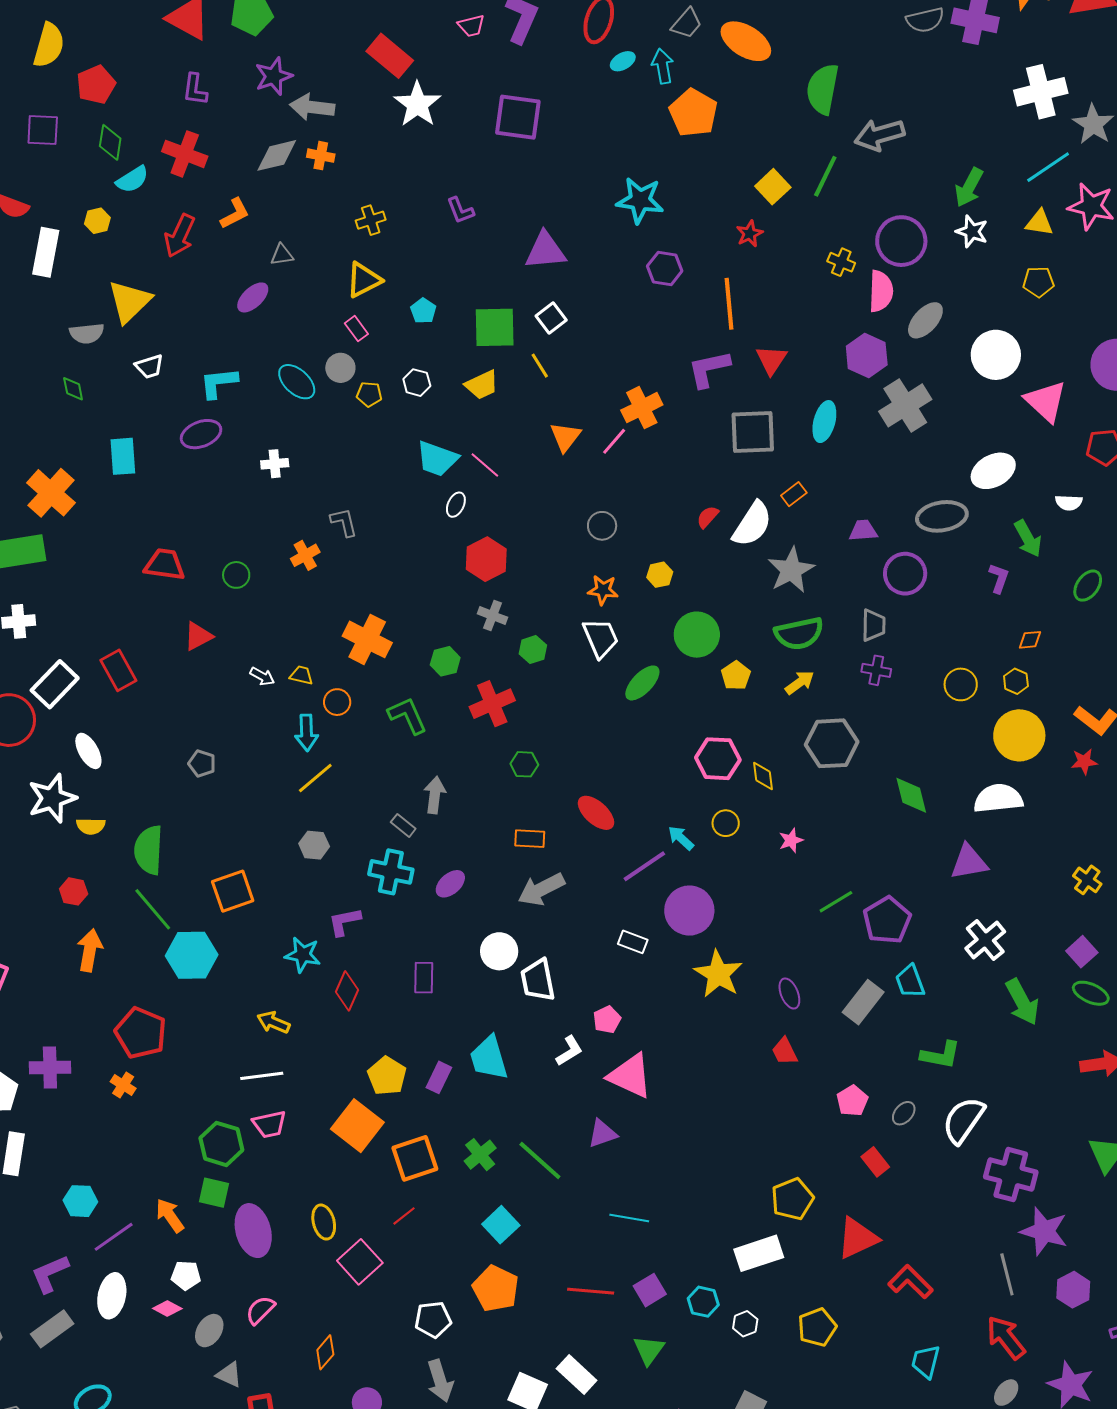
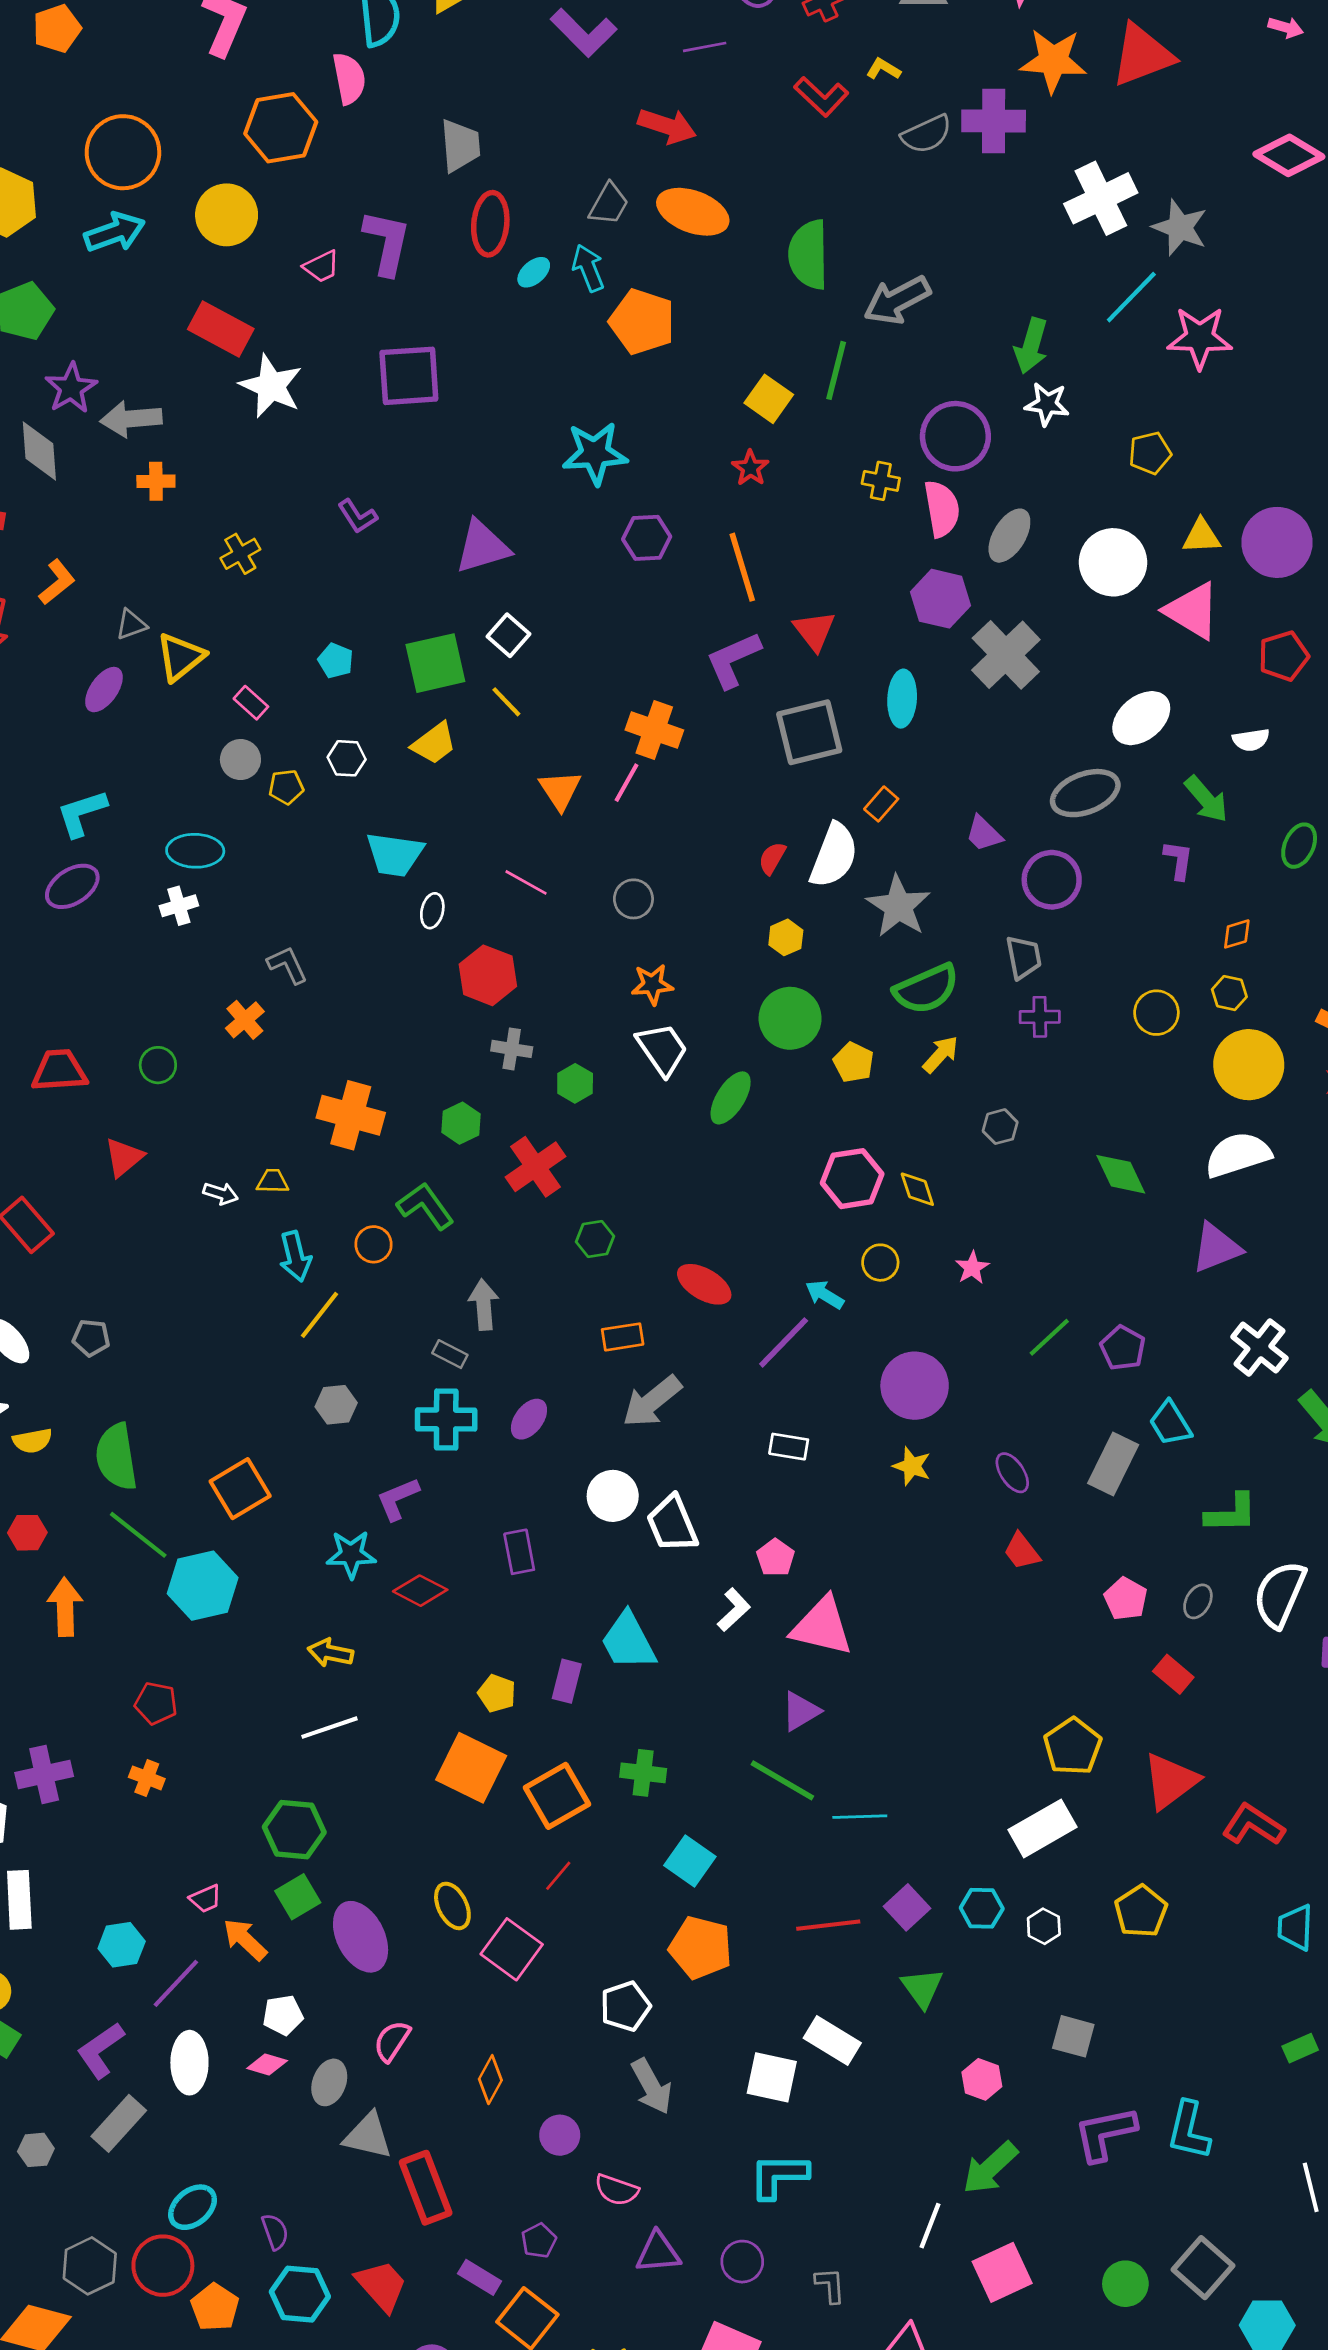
gray diamond: (277, 155) -> (39, 451), moved, turned -69
yellow triangle: (1039, 223) -> (1201, 536), moved
yellow triangle: (364, 280) -> (180, 657), moved
cyan ellipse: (297, 382) -> (195, 851), moved, turned -30
orange cross: (642, 408) -> (654, 730), turned -33
pink line: (485, 465) -> (526, 882), moved
purple trapezoid: (863, 531) -> (984, 834), turned -120
yellow hexagon: (660, 575) -> (786, 937), moved
orange circle: (337, 702) -> (373, 1244), moved
gray hexagon: (832, 743) -> (1000, 1127), size x0.5
gray pentagon: (202, 764) -> (91, 1338), moved
purple circle: (689, 911) -> (915, 1386), moved
purple pentagon: (887, 920) -> (1123, 1348), size x0.7
yellow star: (718, 974) -> (912, 1466), size x0.6
red diamond: (347, 991) -> (420, 1591), turned -75
red pentagon: (141, 1033) -> (156, 1703), size x0.6
yellow pentagon: (387, 1076) -> (497, 1693), size x0.7
pink trapezoid: (269, 1124) -> (206, 1899), moved, size x0.7
green cross: (480, 1155) -> (643, 1773), turned -32
green line: (540, 1161) -> (782, 1780), moved
green square: (214, 1193) -> (298, 1897), turned -32
gray triangle: (229, 1375) -> (368, 2136), size x1.4

